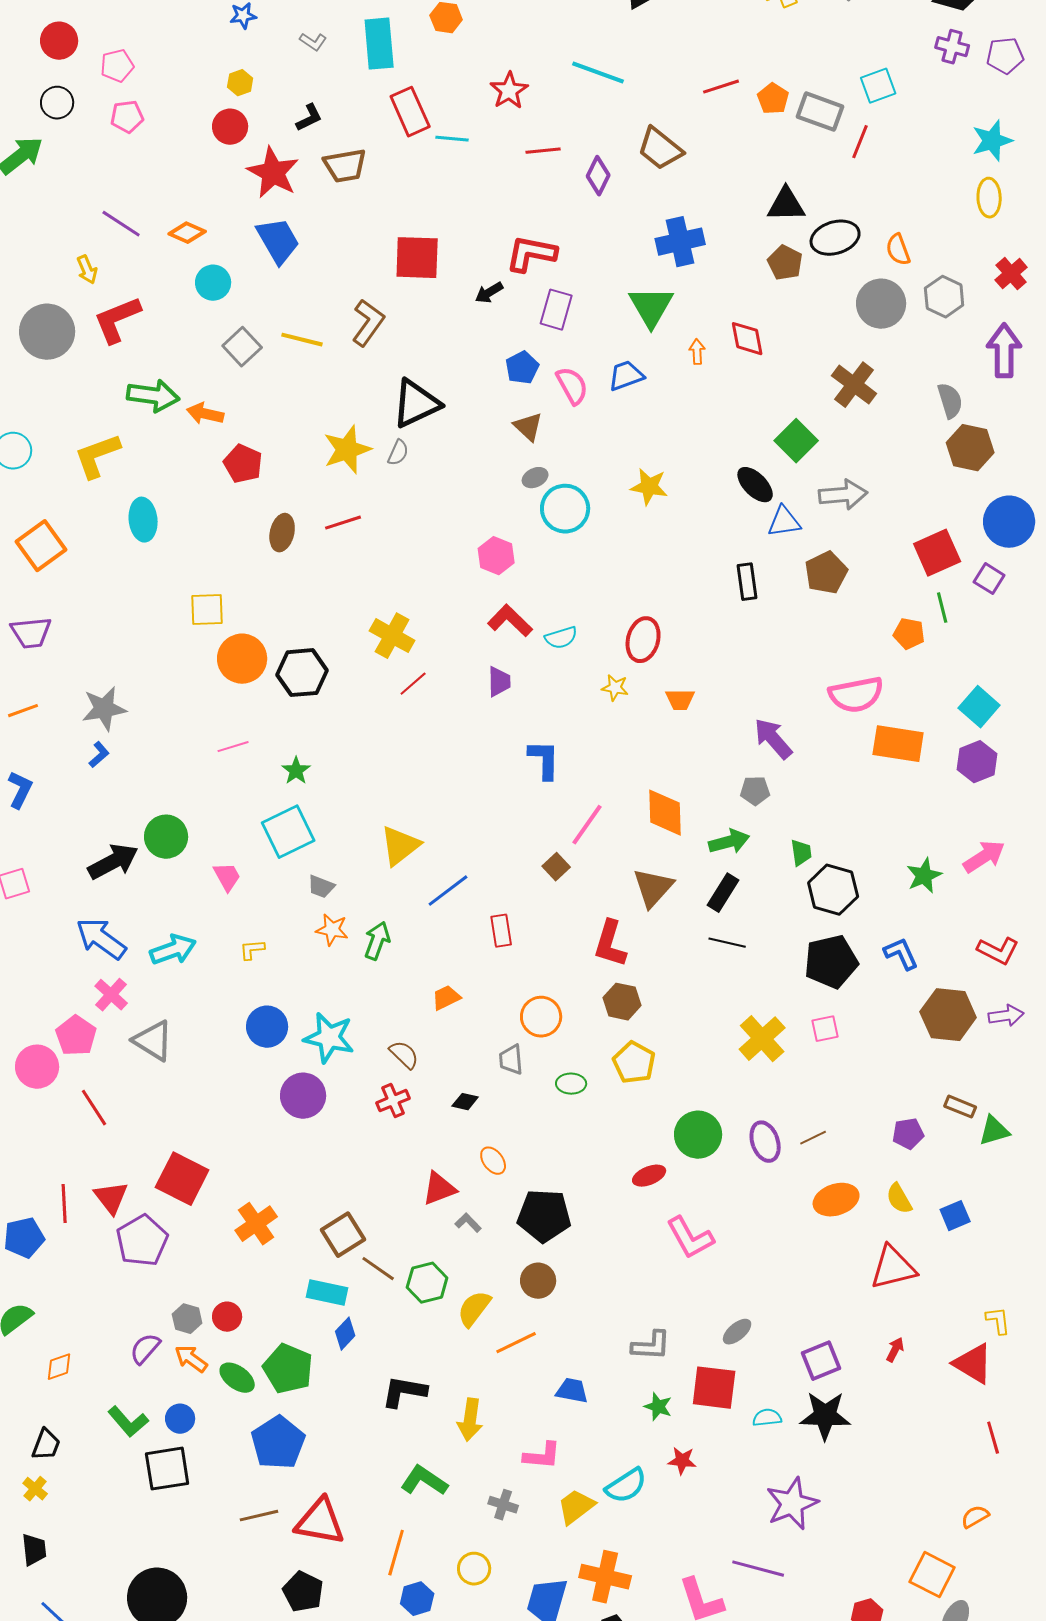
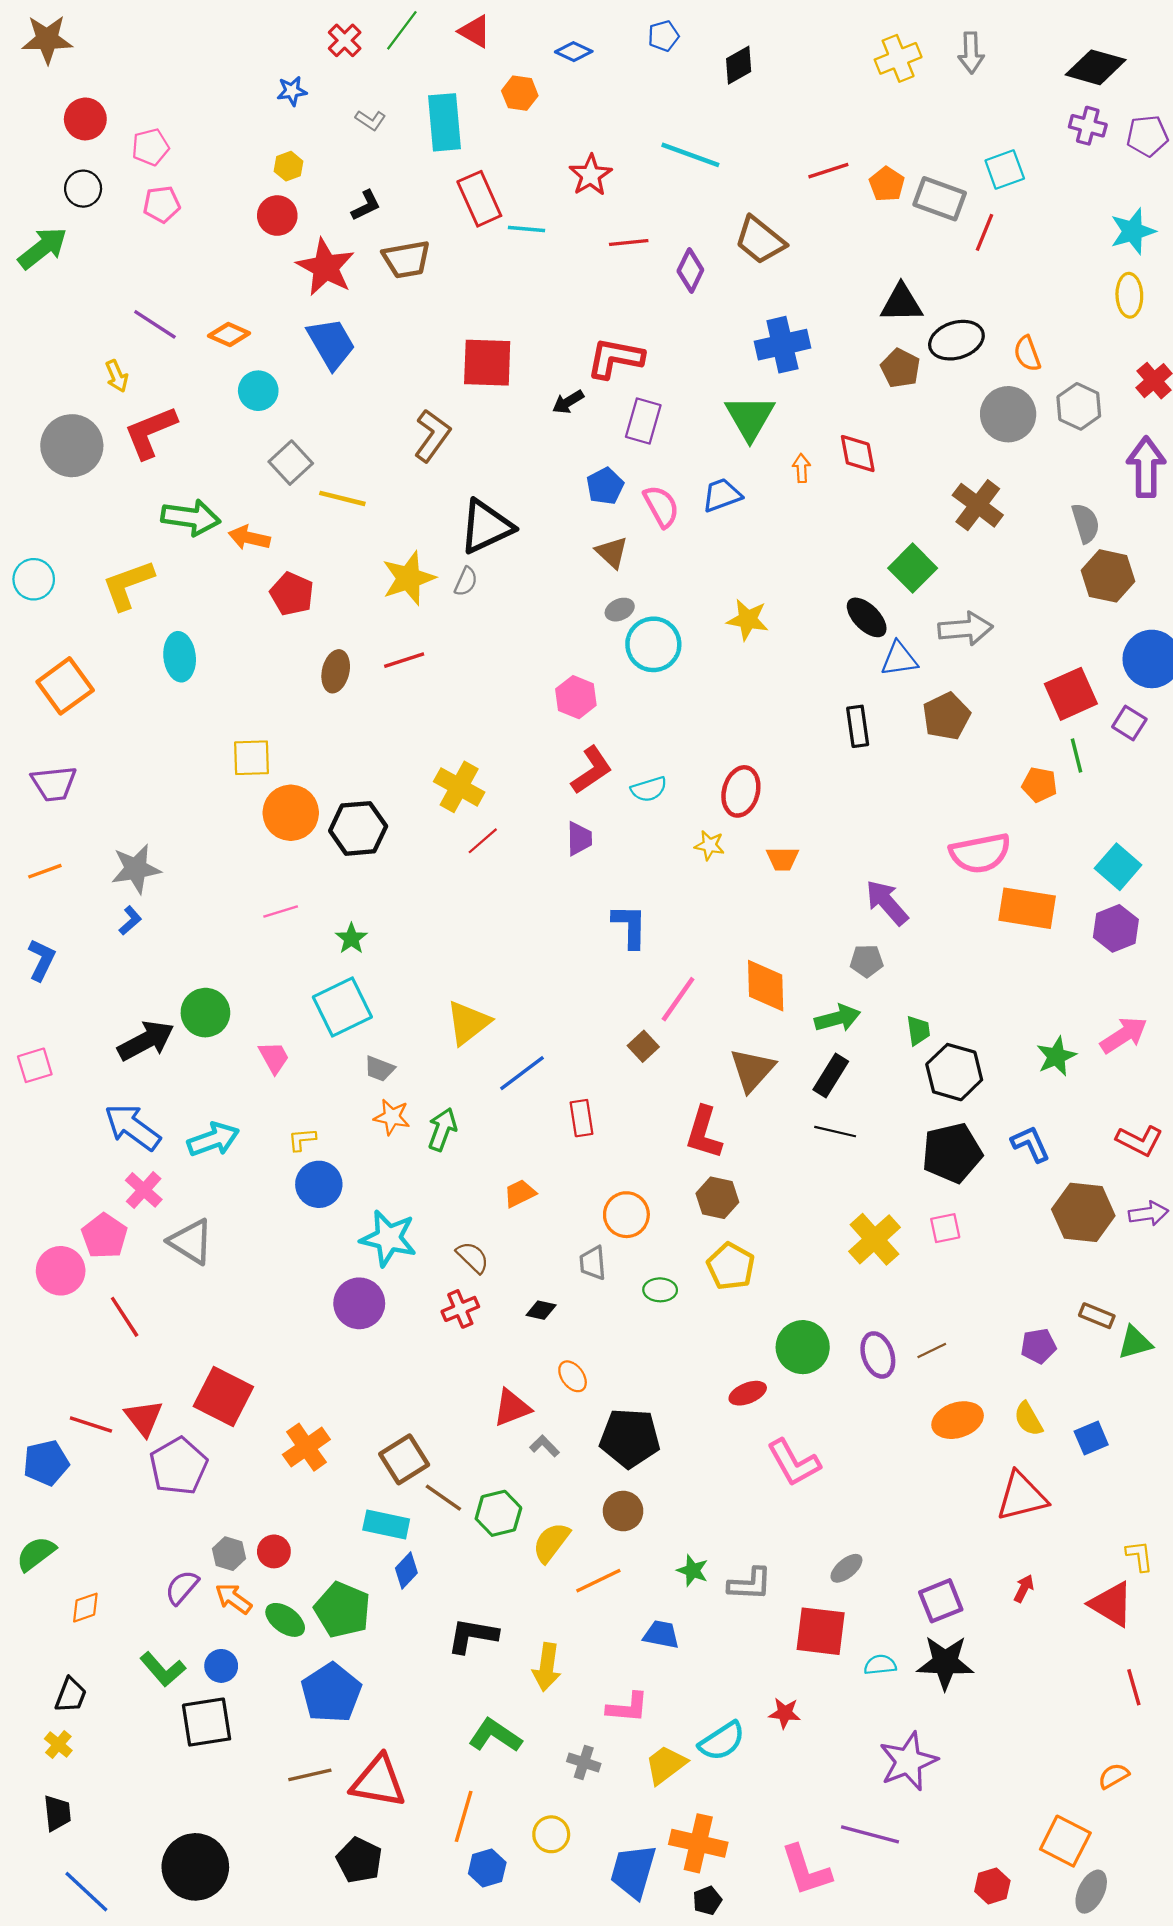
yellow line: (302, 340) -> (342, 498), moved
red L-shape: (510, 621) -> (592, 770), turned 102
blue circle: (267, 1027) -> (319, 1184), moved
red line: (64, 1204) -> (91, 1425), turned -69
green star: (658, 1407) -> (693, 1571), moved

